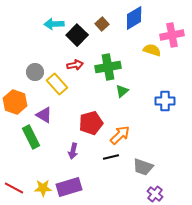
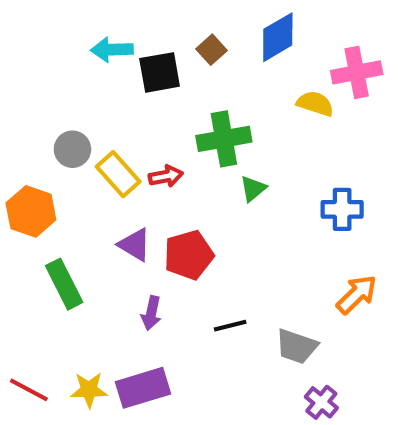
black square: (77, 35) -> (160, 72), turned 35
red arrow: (75, 65) -> (166, 176), moved
purple triangle: (44, 115) -> (135, 245), moved
orange arrow: (120, 135) -> (357, 294), moved

